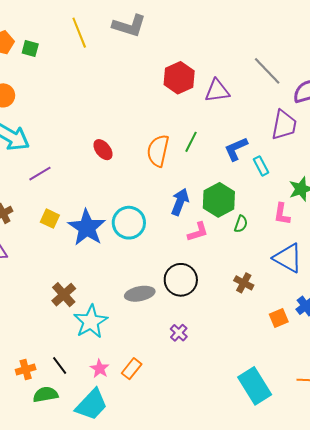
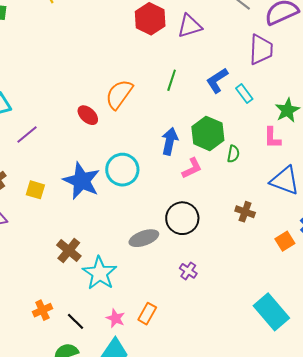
red ellipse: (103, 150) -> (88, 115), moved
orange semicircle: (158, 151) -> (119, 94), moved, turned 32
yellow square: (50, 219) -> (35, 190), moved
orange cross: (26, 370) -> (42, 310), moved

